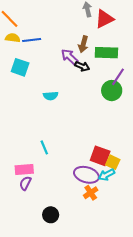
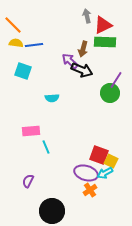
green rectangle: (106, 53) -> (105, 42), moved
black arrow: (82, 66) -> (82, 70), size x1.5
pink rectangle: (24, 170) -> (31, 131), moved
black circle: (51, 215) -> (52, 211), size x1.6

